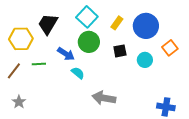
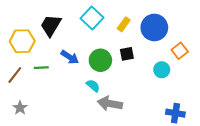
green circle: (89, 42) -> (100, 60), moved
cyan circle: (145, 60) -> (162, 70), moved
cyan semicircle: (78, 73) -> (93, 86), moved

